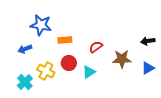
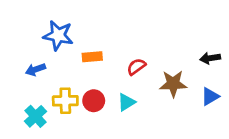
red circle: (69, 63) -> (94, 101), moved
yellow cross: (46, 71) -> (65, 101), turned -30

